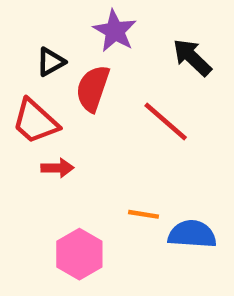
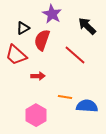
red arrow: (57, 168) -> (38, 76), moved

